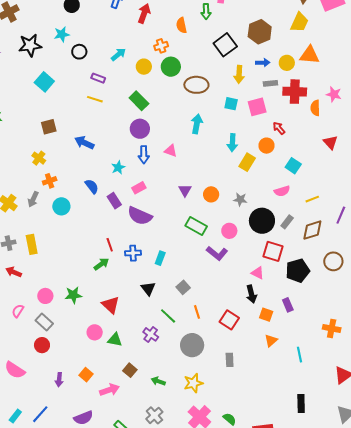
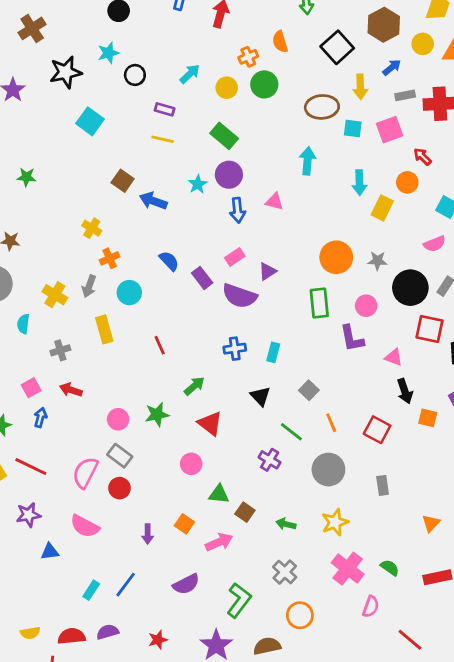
orange semicircle: (181, 25) -> (280, 42), moved
blue arrow: (263, 63) -> (392, 67), turned -32
yellow circle: (287, 63) -> (423, 44), moved
brown ellipse: (196, 85) -> (322, 107), moved
brown square: (49, 127) -> (123, 181), moved, turned -35
cyan star: (118, 167) -> (198, 184), moved
purple triangle: (185, 190) -> (268, 271), moved, turned 32
orange circle: (211, 194) -> (336, 257), size x1.5
green rectangle: (196, 226) -> (319, 303), turned 60
yellow rectangle: (32, 244) -> (104, 329), moved
red line: (110, 245) -> (160, 345), moved
purple L-shape: (217, 253) -> (352, 338), turned 45
green arrow: (101, 264) -> (194, 386), moved
pink triangle: (258, 273) -> (394, 357), moved
pink semicircle: (18, 311) -> (85, 473), moved, size x1.6
green triangle: (115, 340) -> (219, 494), moved
orange triangle: (271, 341) -> (431, 523), moved

